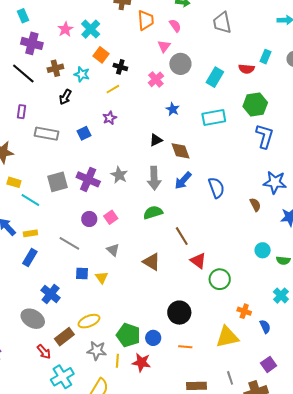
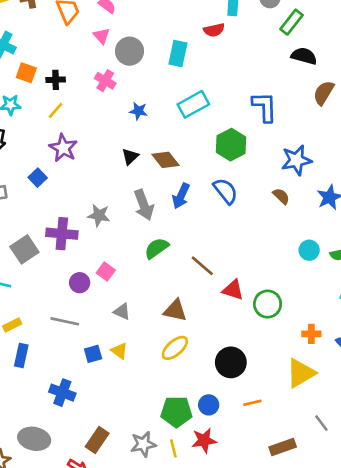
green hexagon: (255, 105) -> (231, 145), moved
purple star: (110, 118) -> (63, 148), size x1.5
gray ellipse: (33, 319) -> (34, 439), moved
yellow ellipse: (89, 321) -> (175, 348), moved

